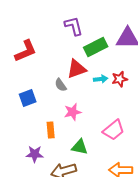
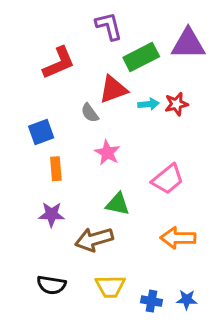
red L-shape: (26, 51) -> (59, 63), moved
pink star: (73, 112) -> (107, 153), turned -30
orange rectangle: (51, 130) -> (56, 169), moved

